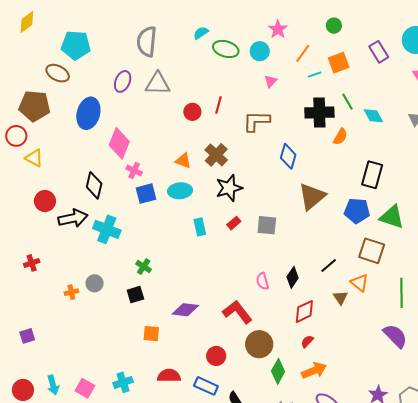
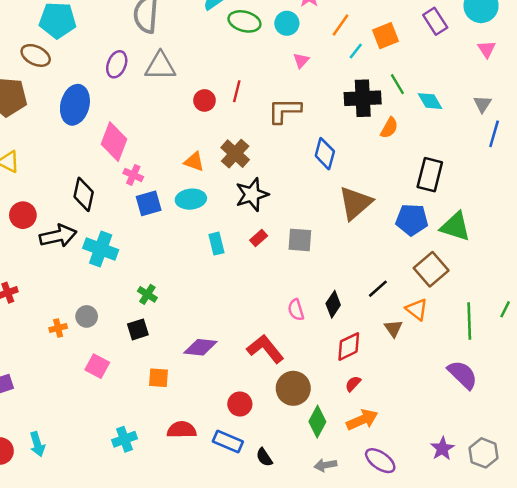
cyan line: (315, 74) -> (356, 51), turned -32
brown square: (372, 251) -> (431, 269), turned 32
pink square: (85, 388) -> (97, 366), moved

